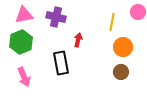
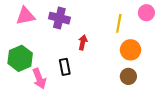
green hexagon: (21, 42) -> (20, 58), moved
black rectangle: (61, 63) -> (65, 67), size x0.7
pink arrow: (24, 77) -> (39, 79), moved

